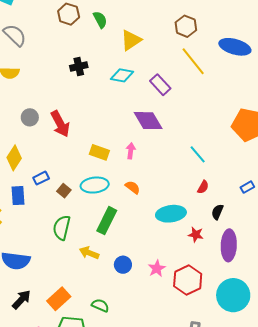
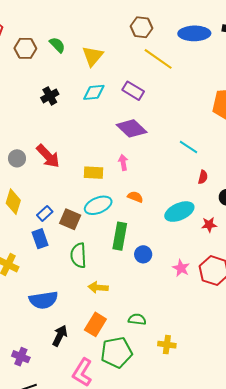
brown square: (64, 191) -> (70, 219), size x1.5
blue rectangle: (18, 196) -> (40, 239), moved
yellow arrow: (89, 253) -> (98, 287), moved
blue circle: (123, 265) -> (143, 254), moved

